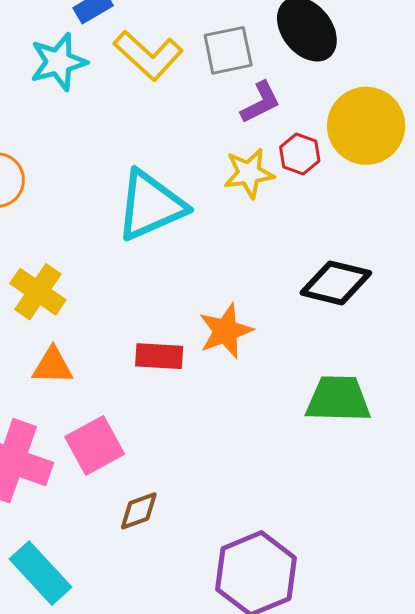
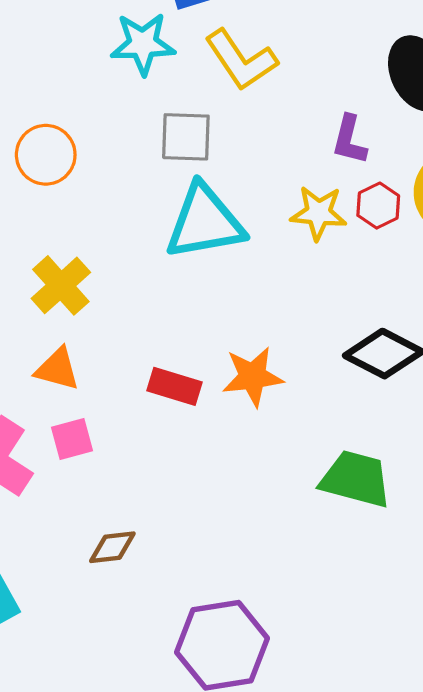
gray square: (228, 50) -> (186, 137), moved
purple L-shape: (260, 102) -> (349, 140), turned 117
pink square: (95, 445) -> (72, 439), moved, size x0.7

